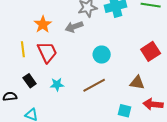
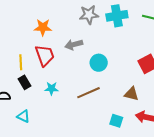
orange star: (43, 24) -> (43, 27), turned 30
gray arrow: (74, 27) -> (74, 45), moved
yellow line: (23, 49) -> (21, 62), moved

